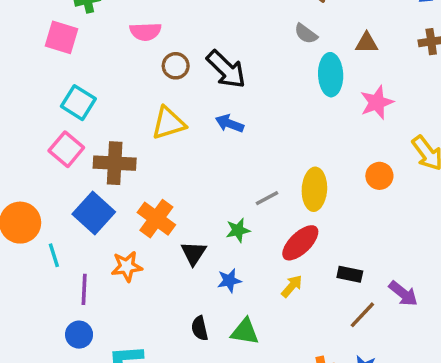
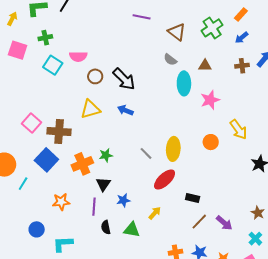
pink square: (61, 37) -> (18, 50), moved
cyan square: (78, 103) -> (53, 65), moved
gray line: (267, 198) -> (146, 153), turned 72
orange cross: (156, 219) -> (82, 164), turned 30
green star: (238, 230) -> (106, 155), moved
cyan line: (54, 255) -> (23, 184), turned 48
orange star: (127, 266) -> (61, 202), moved
yellow arrow: (292, 286) -> (155, 213), moved
purple line: (84, 289) -> (94, 207), moved
purple arrow: (403, 294) -> (224, 223), moved

